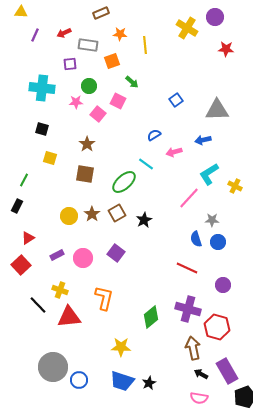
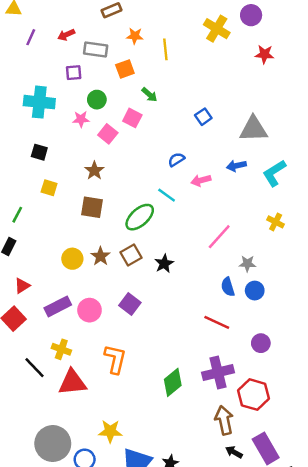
cyan L-shape: (209, 174) -> (274, 173), moved
purple rectangle: (57, 255) -> (58, 306), size x1.5
purple cross: (188, 309) -> (218, 373), turned -30
yellow star: (121, 347) -> (110, 431), moved

